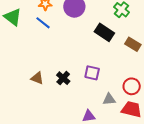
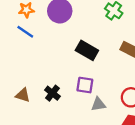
black rectangle: (104, 32) -> (87, 50), moved
gray triangle: (109, 99) -> (98, 104), moved

